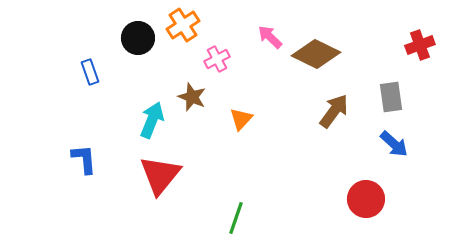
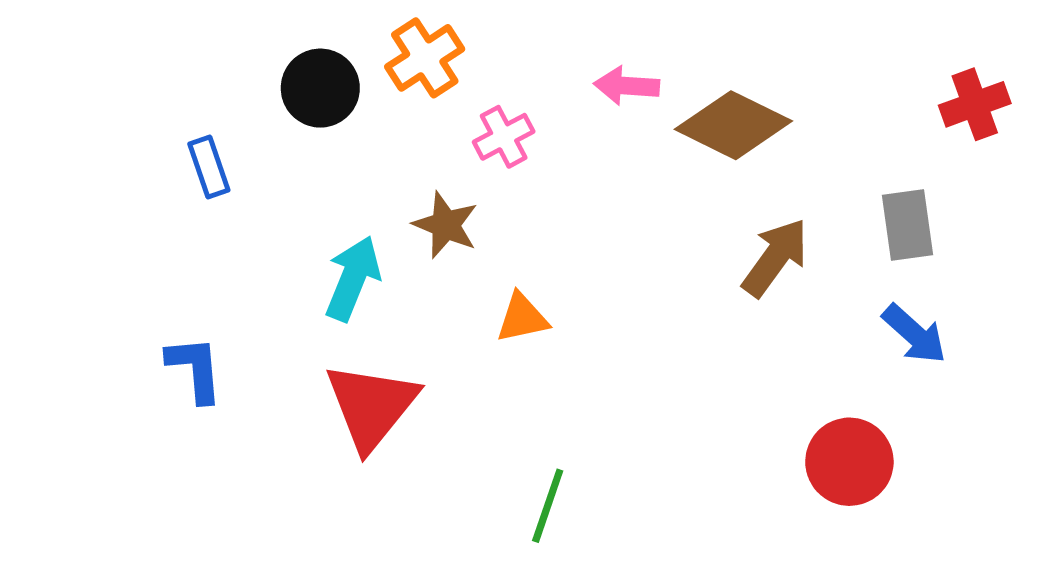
pink arrow: (270, 37) -> (627, 86), turned -40
orange triangle: (241, 119) -> (522, 318), moved, turned 35

